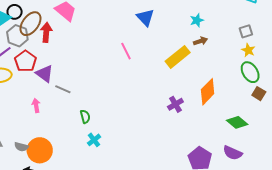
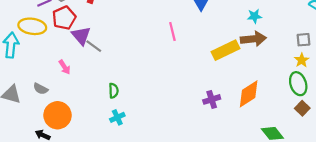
brown arrow: (200, 41) -> (253, 39), size x1.6
gray line: (63, 89) -> (94, 46), moved
pink arrow: (36, 105) -> (65, 67), turned 144
gray semicircle: (21, 147) -> (41, 89), moved

